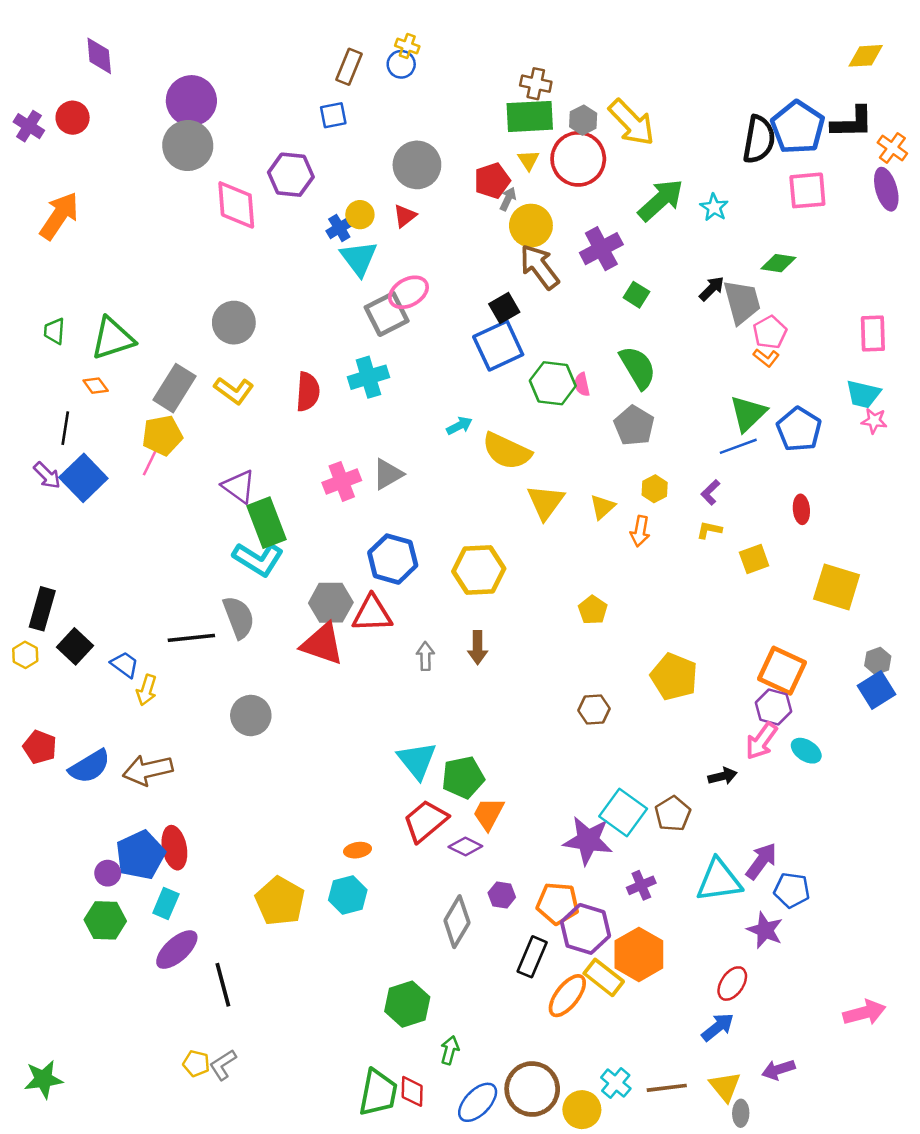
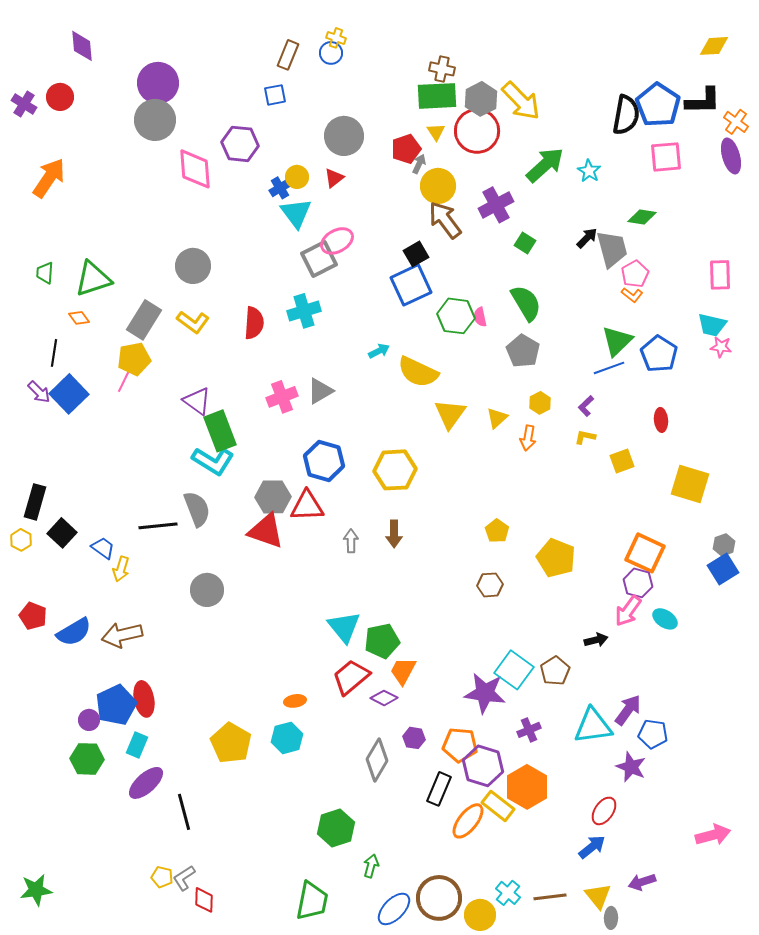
gray hexagon: (583, 120) -> (481, 99), size x1.4
yellow pentagon: (593, 610) -> (497, 531), moved
red diamond: (412, 1091) -> (204, 900), moved

